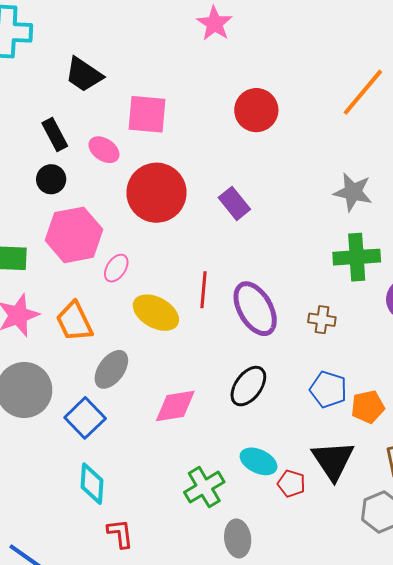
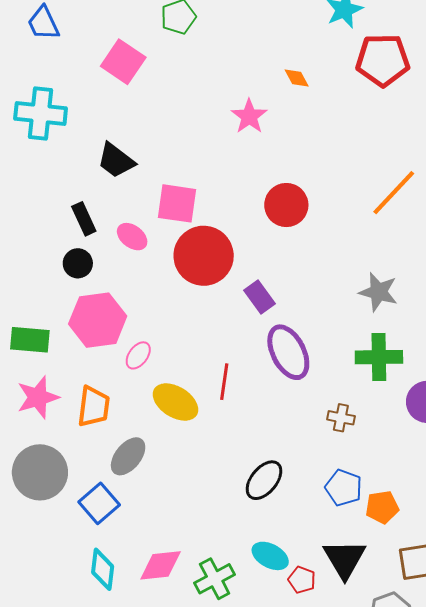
red circle: (157, 193) -> (204, 256), moved
purple ellipse: (255, 309) -> (288, 352), moved
orange trapezoid: (74, 321) -> (94, 407), turned -150
pink diamond: (175, 406) -> (161, 565), moved

